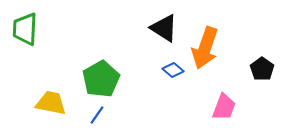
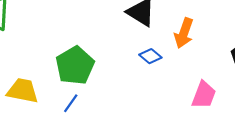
orange arrow: (205, 48) -> (184, 33), size x0.7

